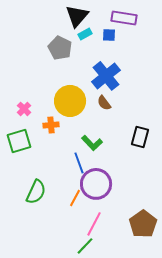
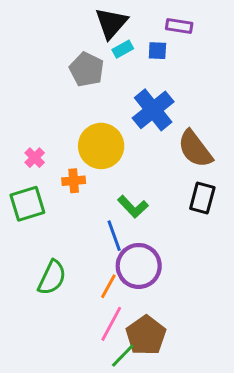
purple rectangle: (124, 18) -> (179, 26), size x0.7
brown semicircle: (104, 103) -> (195, 149), moved, size x1.8
pink line: (94, 224) -> (111, 324), moved
brown pentagon: (143, 224) -> (146, 335), moved

